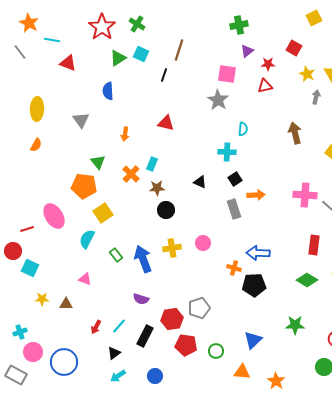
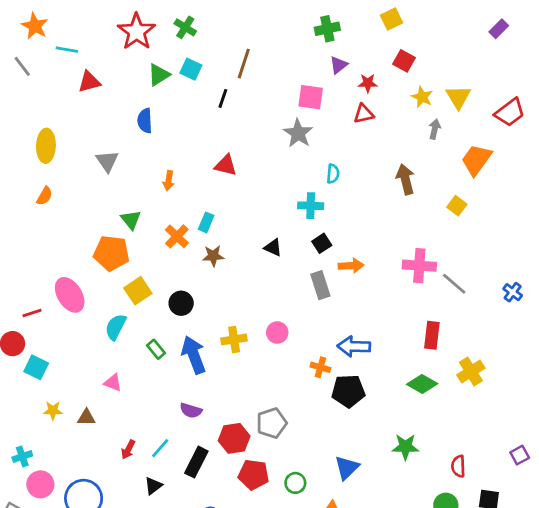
yellow square: (314, 18) -> (391, 19), moved
red triangle: (68, 63) -> (89, 82), turned -36
black circle: (166, 210) -> (181, 303), moved

